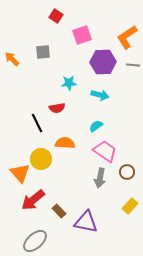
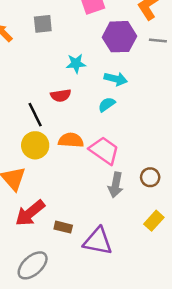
cyan semicircle: (96, 126) -> (107, 104), moved
pink trapezoid: (105, 151) -> (104, 150), moved
yellow circle: (41, 159) -> (35, 145), moved
brown rectangle: (59, 211) -> (63, 227), turned -32

